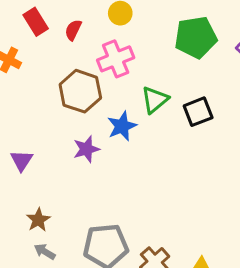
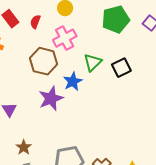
purple star: (86, 149) -> (51, 99), size x1.4

